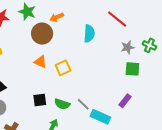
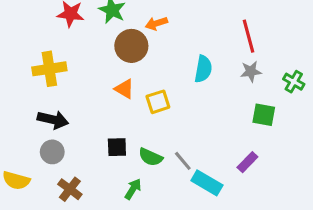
red line: (117, 19) -> (249, 36), turned 30
cyan semicircle: (89, 34) -> (203, 69), moved
gray star: (128, 47) -> (251, 71), moved

